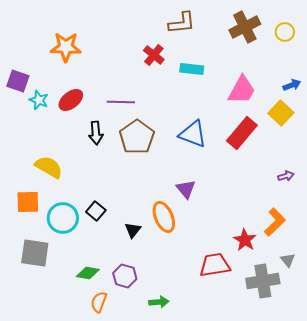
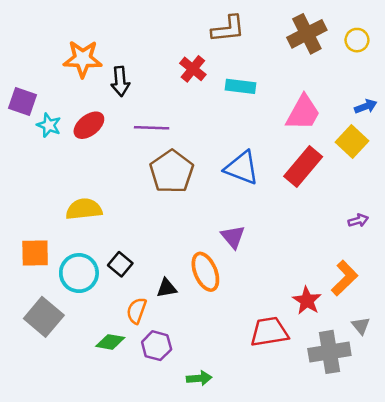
black arrow: (96, 133) -> (120, 81), moved
yellow semicircle: (49, 167) -> (84, 209), moved, turned -36
black triangle: (133, 230) -> (167, 288), turned 42
gray square: (35, 253) -> (44, 317), turned 32
orange semicircle: (99, 302) -> (137, 311), moved

